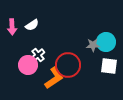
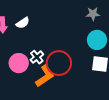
gray star: (93, 45) -> (93, 14), moved
white cross: (38, 55) -> (37, 57), moved

